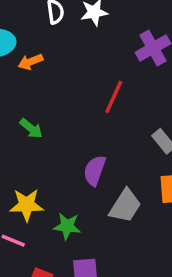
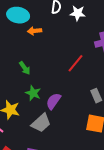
gray trapezoid: (125, 206) -> (41, 123), moved
green star: (67, 226) -> (33, 93), moved

